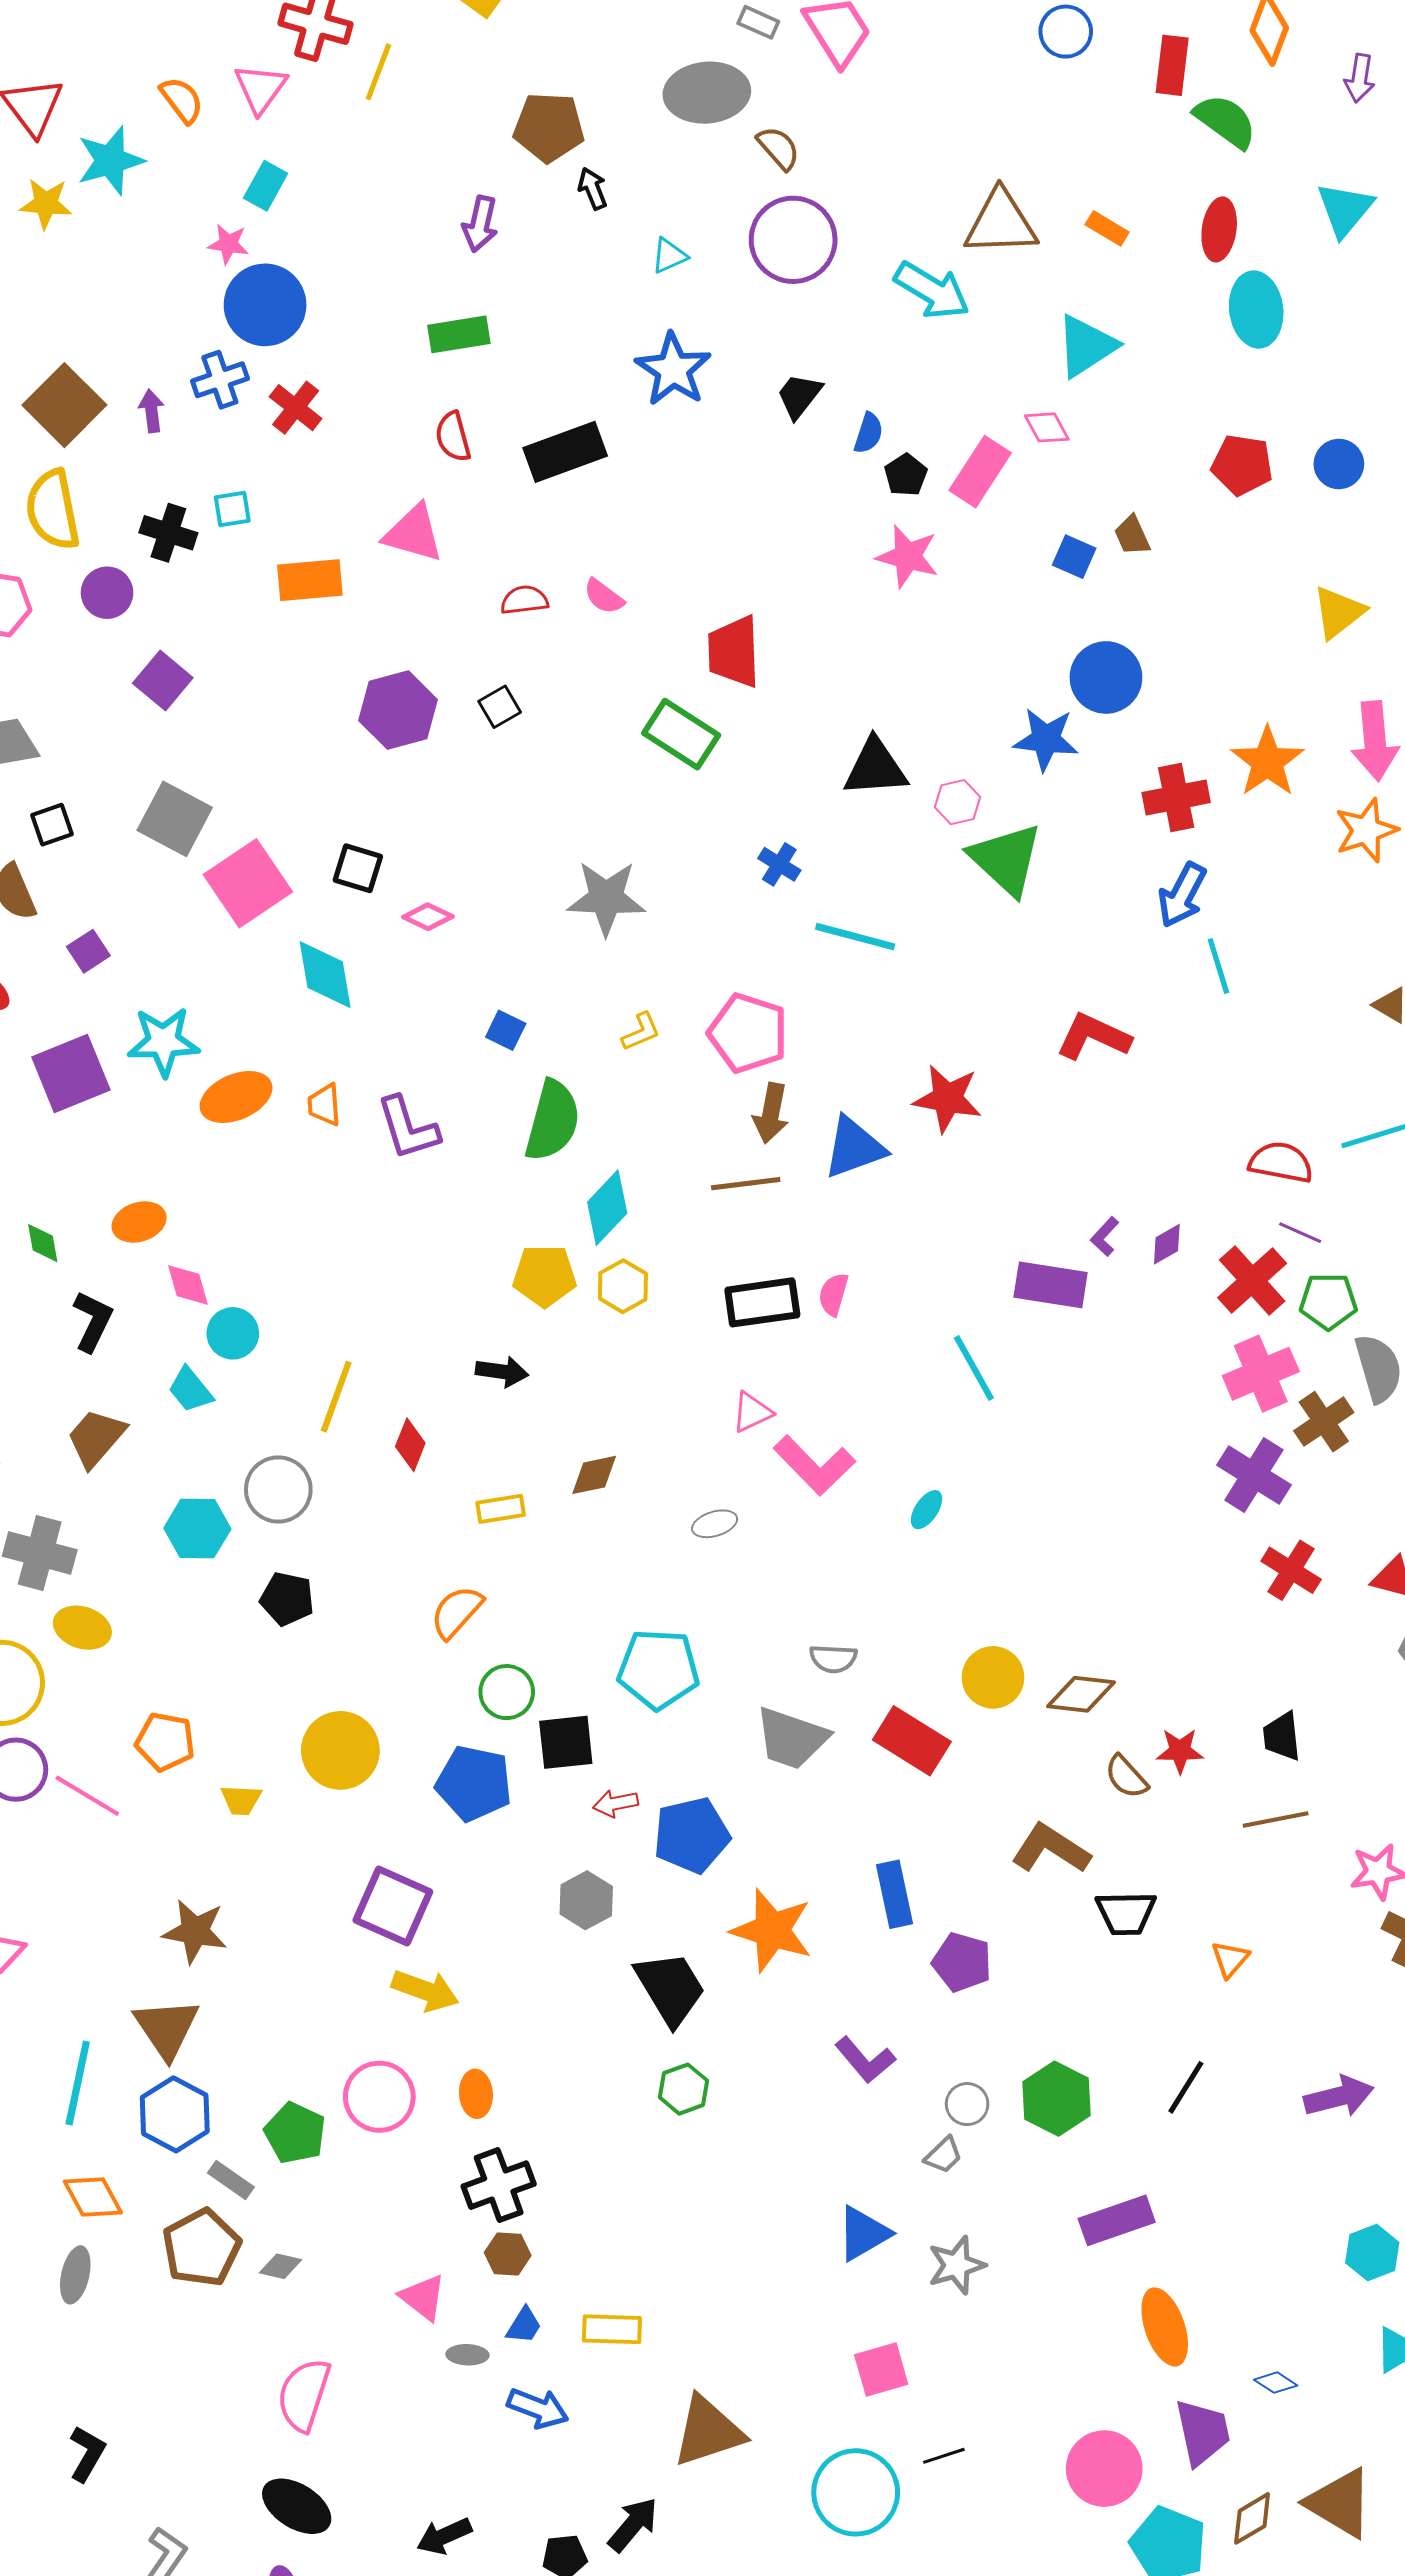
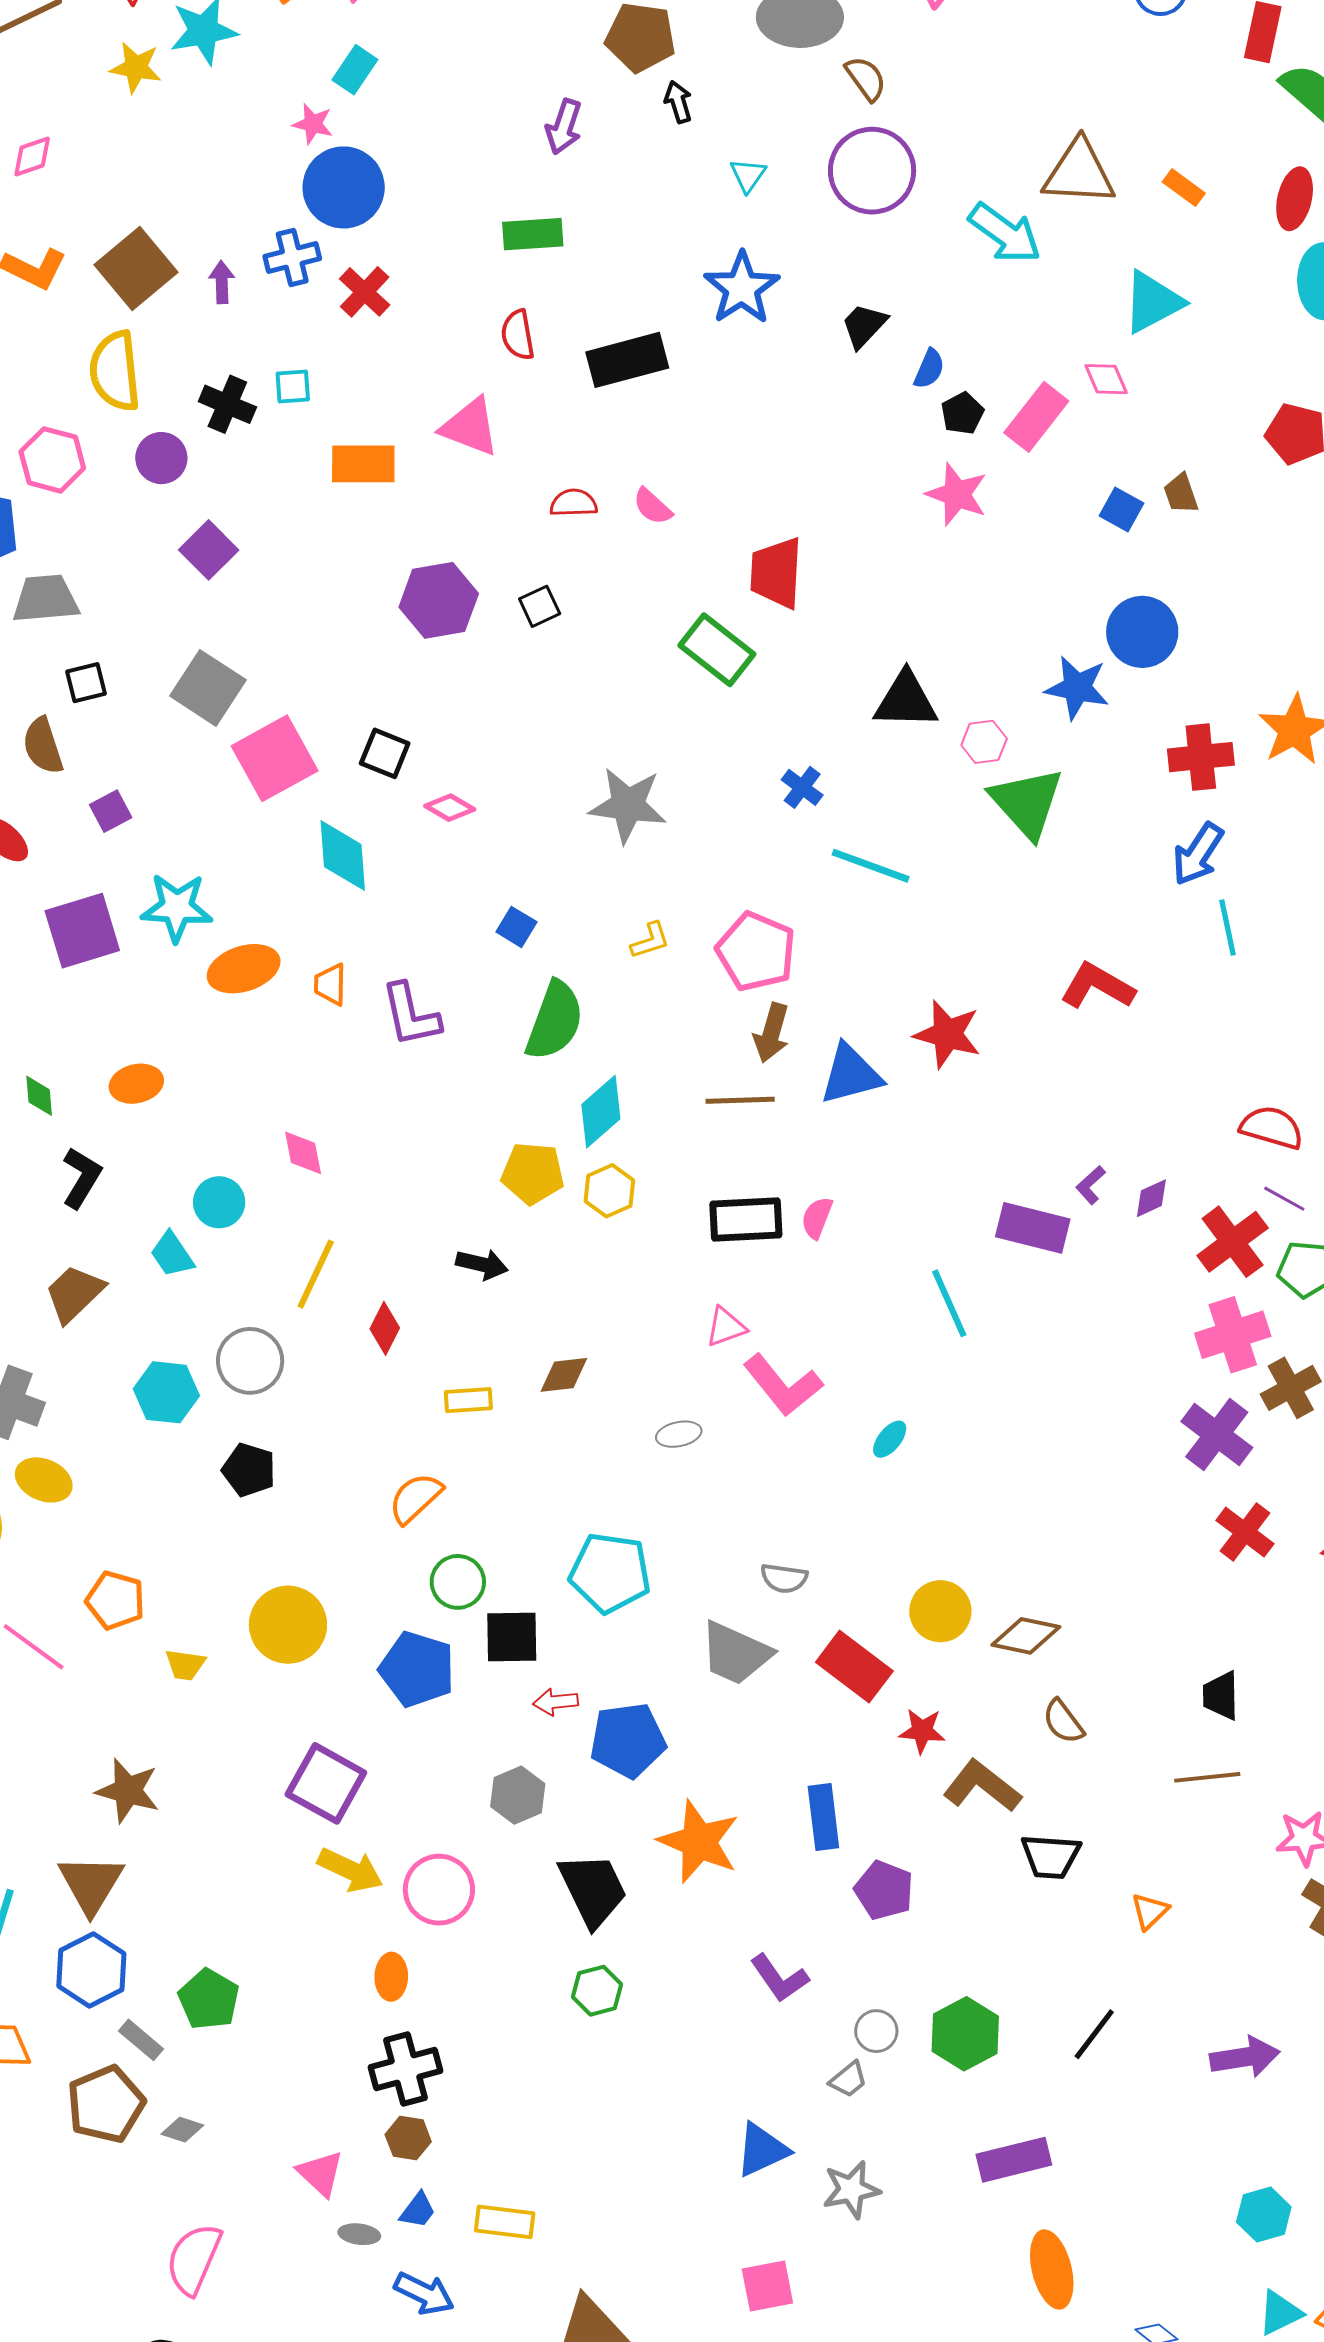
cyan triangle: (669, 256) -> (748, 175), turned -36
pink diamond: (188, 1285) -> (303, 1153), moved
red star: (1180, 1751) -> (922, 1731), moved
pink circle: (379, 2097) -> (439, 1890), moved

